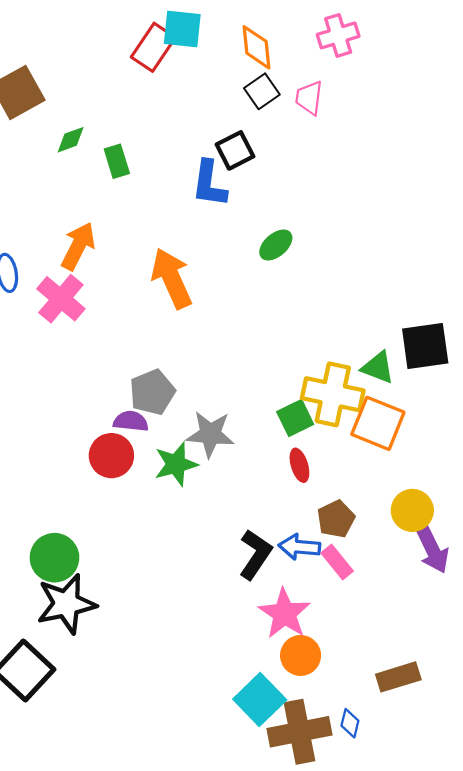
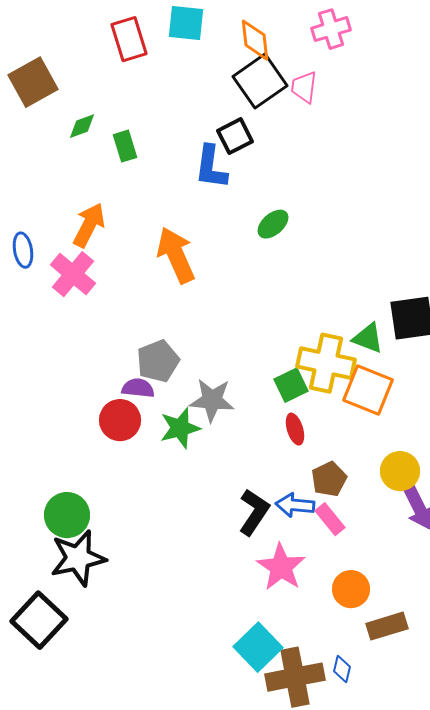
red rectangle: (153, 47) -> (129, 39), moved, turned -51
black square: (262, 91) -> (260, 81), size x1.6
orange circle: (301, 655) -> (351, 589), moved

